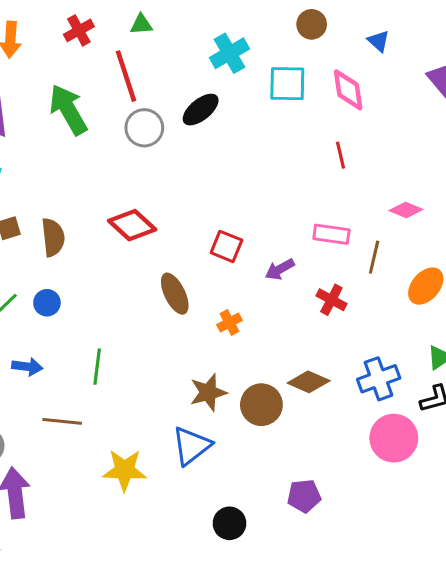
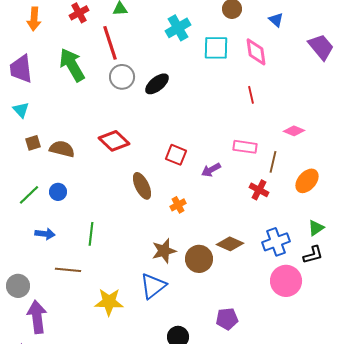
black ellipse: (201, 110) -> (157, 84), moved
brown semicircle: (53, 237) -> (62, 149), turned -70
red cross: (331, 300) -> (259, 190), moved

